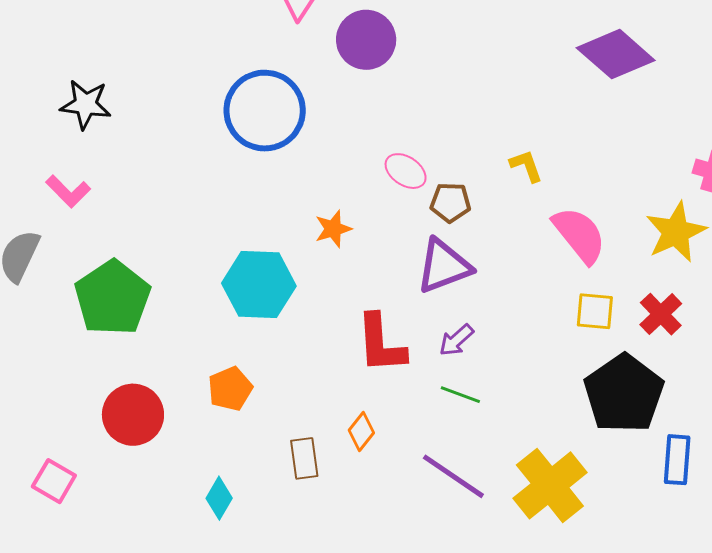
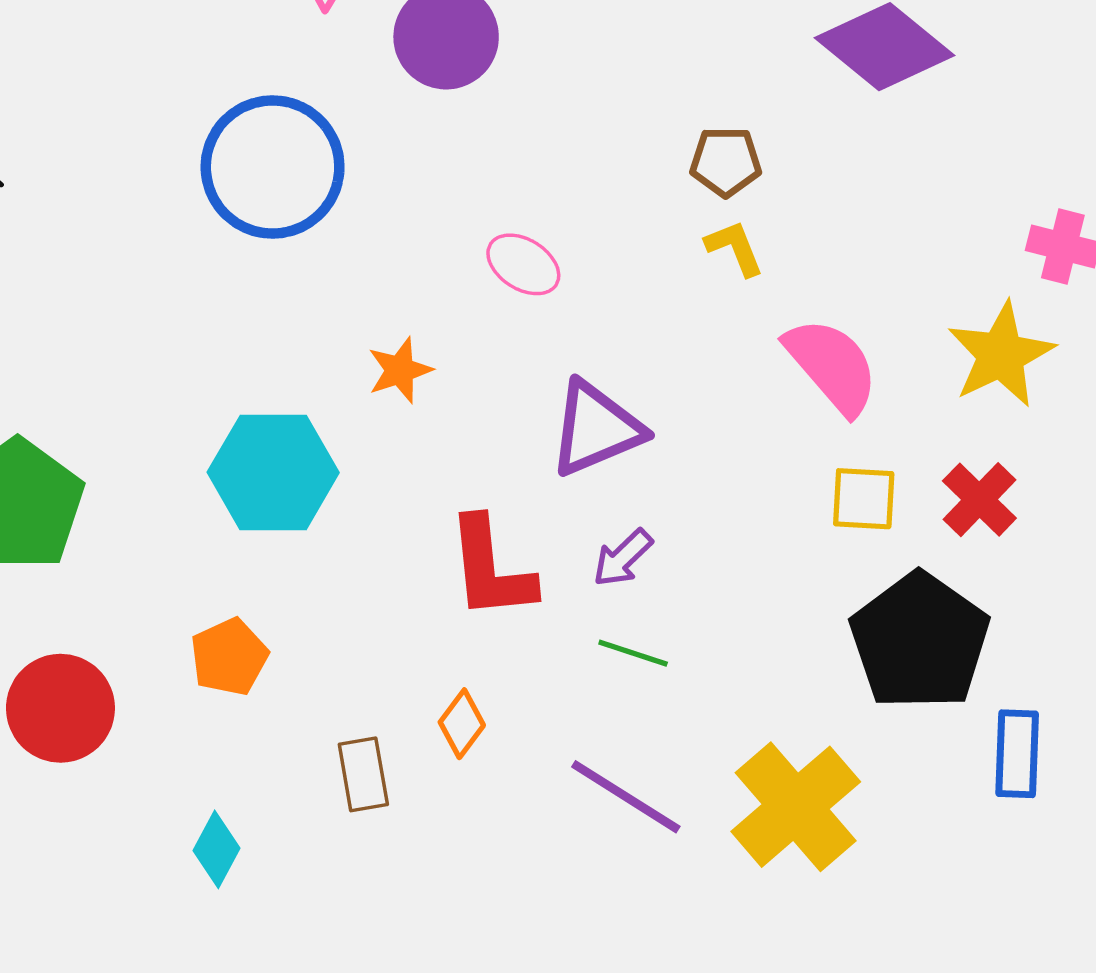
brown pentagon: (450, 202) -> (726, 162), moved

